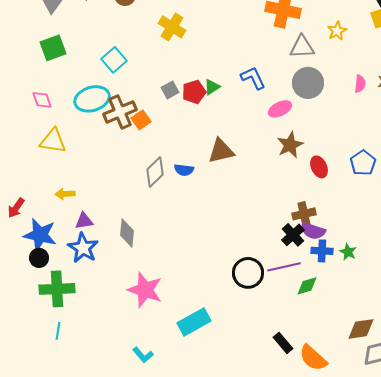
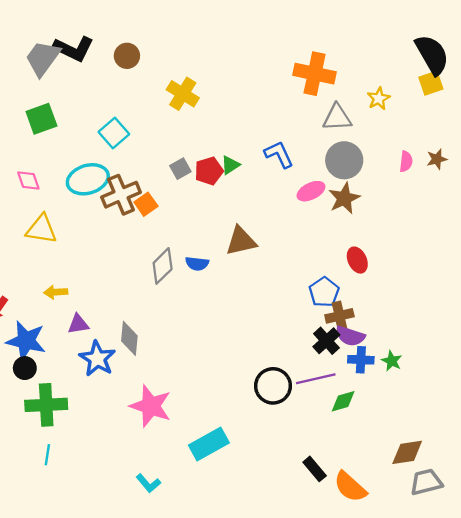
brown star: (290, 145) -> (344, 198), moved
blue pentagon: (363, 163) -> (324, 292), moved
blue star: (83, 248) -> (97, 359), moved

